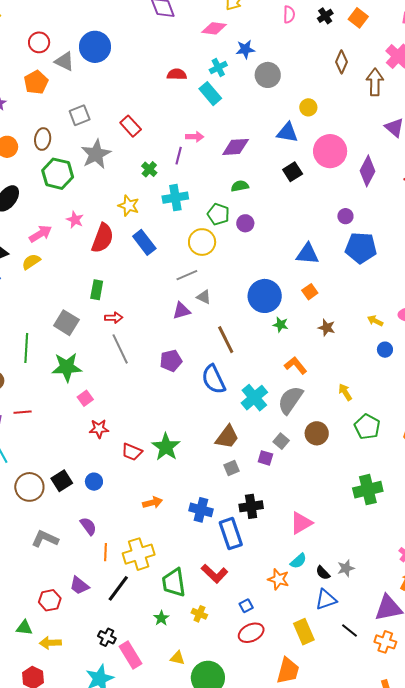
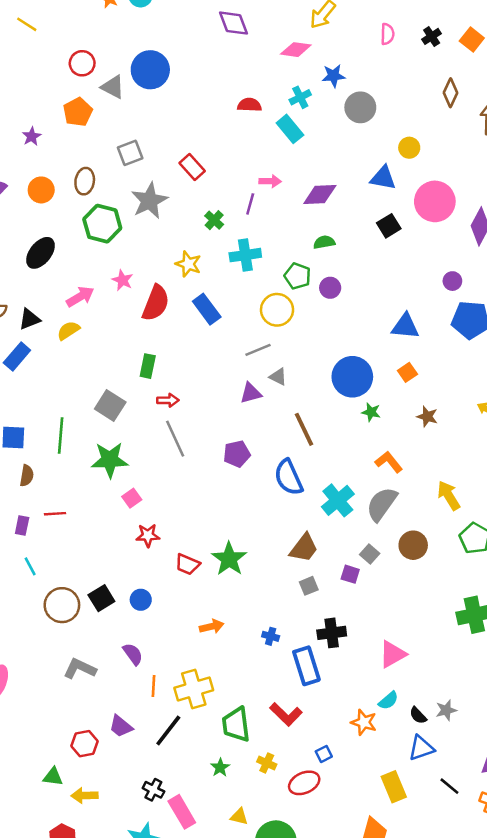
yellow arrow: (345, 392) -> (449, 496), size x1.4
blue cross: (201, 510) -> (271, 636), size x0.6
red ellipse: (251, 633) -> (304, 783), moved

